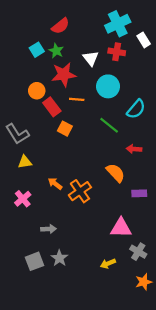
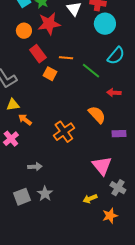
cyan circle: (108, 86) -> (105, 24), moved
orange circle: (37, 91) -> (24, 31), moved
orange line: (77, 99) -> (66, 58), moved
orange arrow: (55, 184) -> (25, 120), moved
pink triangle: (121, 228) -> (102, 166), turned 50
orange star: (144, 282) -> (110, 216), moved

